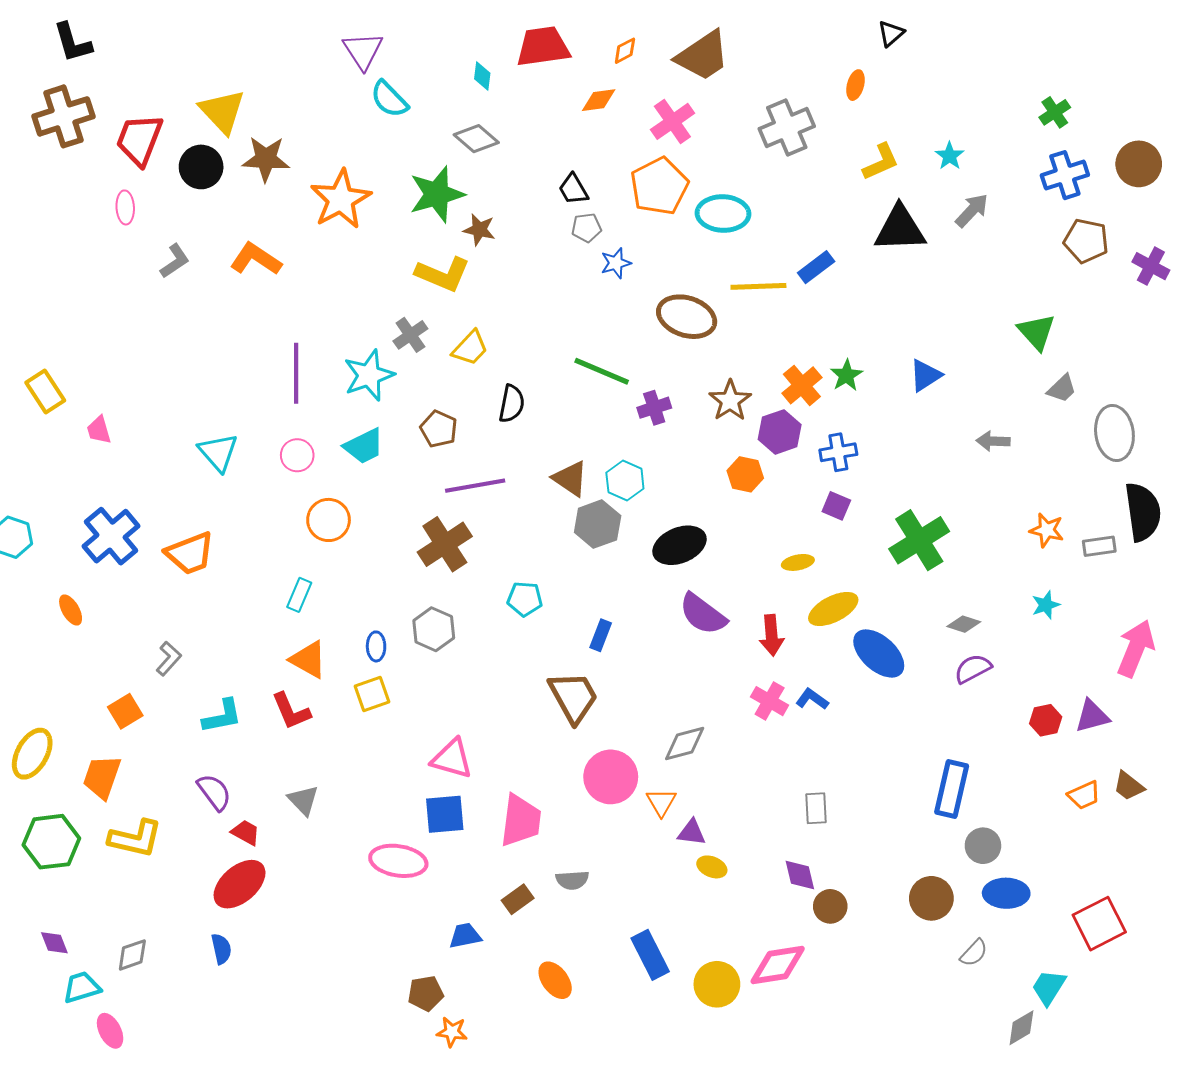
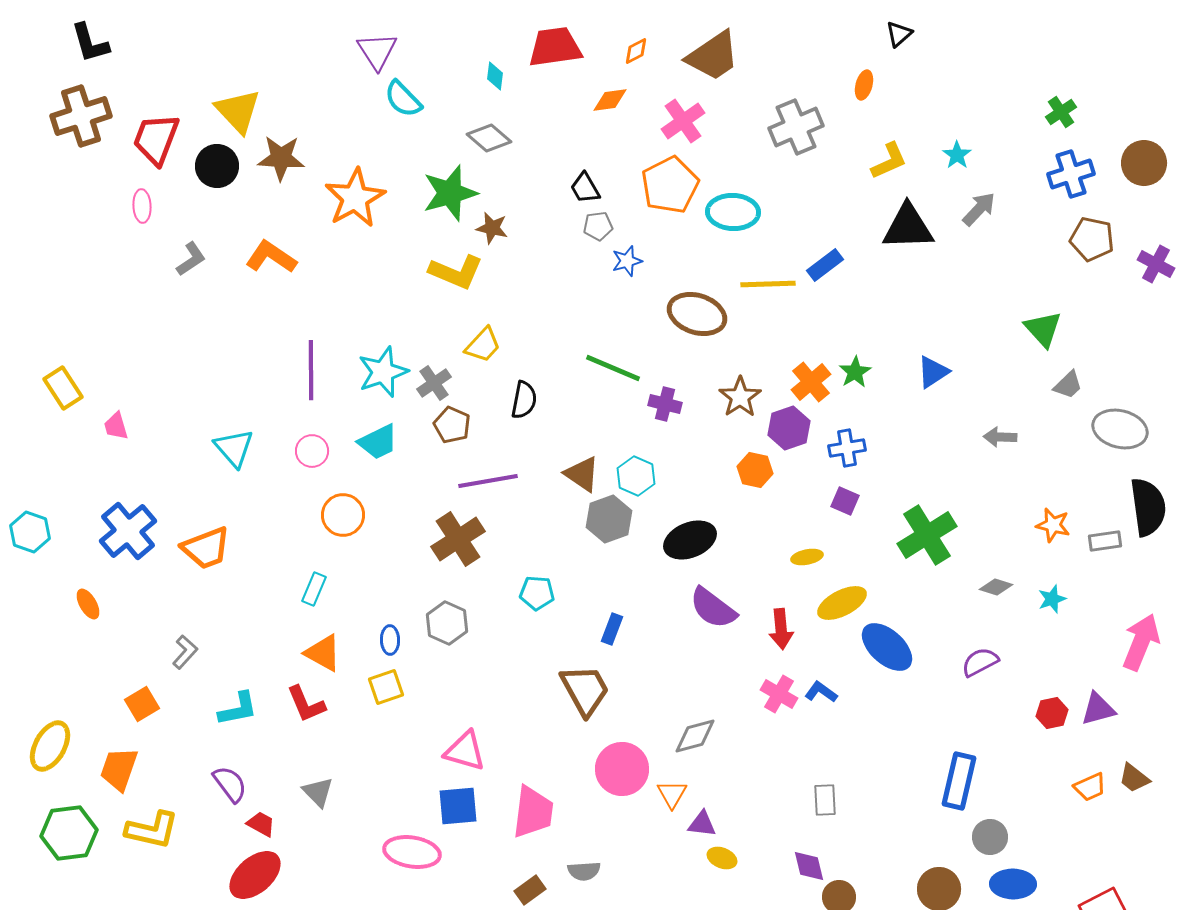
gray cross: (410, 335) -> (434, 383), moved
purple cross: (654, 408) -> (665, 404), turned 32
gray ellipse: (1114, 433) -> (1120, 429), turned -68
gray diamond: (964, 624) -> (996, 587), moved

